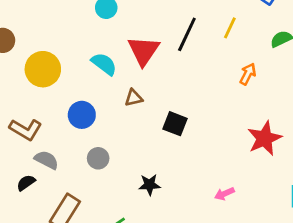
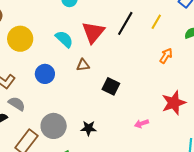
gray circle: (98, 158) -> (54, 126), moved, size x1.6
pink arrow: (224, 194) -> (142, 124), moved

